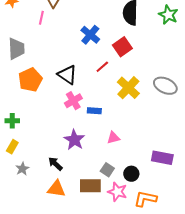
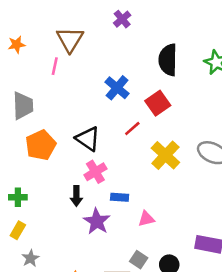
blue rectangle: (94, 111) -> (120, 197), moved
black arrow: (55, 164) -> (76, 196), moved, turned -133

